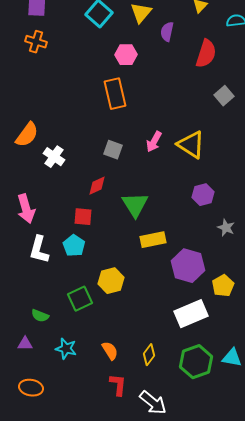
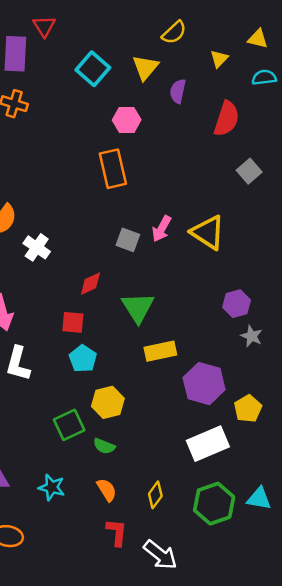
gray square: (113, 150) -> (128, 240), moved
purple hexagon: (203, 195) -> (237, 304), moved
cyan pentagon: (74, 246) -> (83, 359), moved
green semicircle: (40, 316) -> (104, 446), moved

